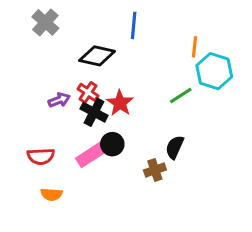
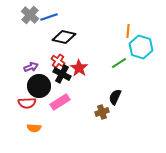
blue line: (134, 25) -> (49, 17), moved, turned 66
purple arrow: (59, 100) -> (31, 67), moved
black circle: (112, 144) -> (39, 86), moved, size x1.5

